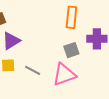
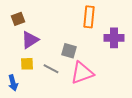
gray square: (71, 50) -> (69, 51), moved, turned 35

